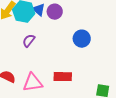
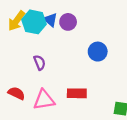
purple semicircle: (29, 41) -> (40, 63), moved, turned 120

